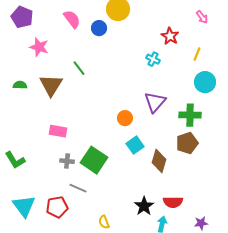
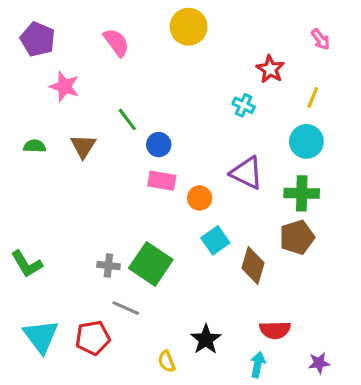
blue circle: (99, 28) -> (159, 145), moved
cyan circle: (205, 82) -> (306, 141), moved
brown triangle: (51, 85) -> (83, 146), size x0.7
purple triangle: (155, 102) -> (247, 173), turned -45
pink rectangle: (58, 131) -> (162, 181), moved
black star: (144, 206) -> (206, 339), moved

